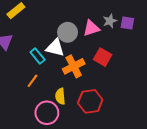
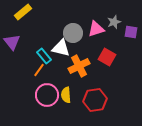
purple square: (127, 23) -> (131, 32), moved
orange line: (32, 81) -> (39, 70), moved
pink circle: (47, 113) -> (47, 95), moved

